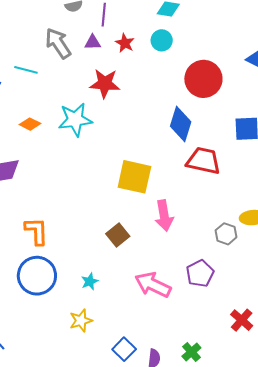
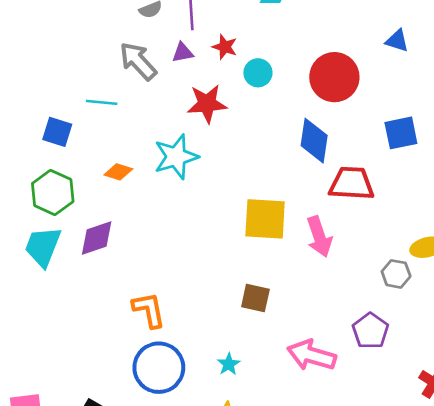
cyan circle: (162, 40) -> (258, 73), moved
pink arrow: (164, 216) -> (319, 237), moved
brown square: (118, 235) -> (255, 298), turned -30

